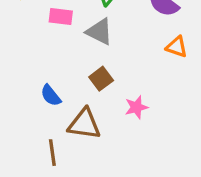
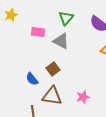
brown square: (101, 79) -> (53, 69), moved
pink star: (136, 107) -> (83, 97), moved

